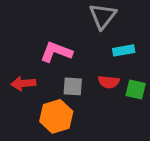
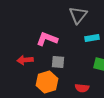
red semicircle: (109, 82) -> (82, 88), moved

